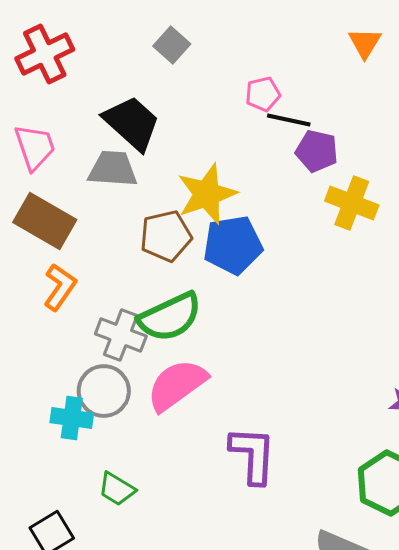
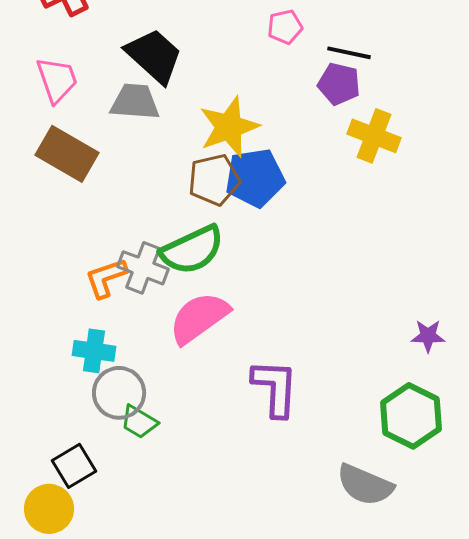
black line: (289, 120) -> (349, 53), moved
brown pentagon: (166, 236) -> (214, 180), moved
orange L-shape: (60, 287) -> (106, 278), moved, turned -144
gray circle: (104, 391) -> (119, 393), moved

